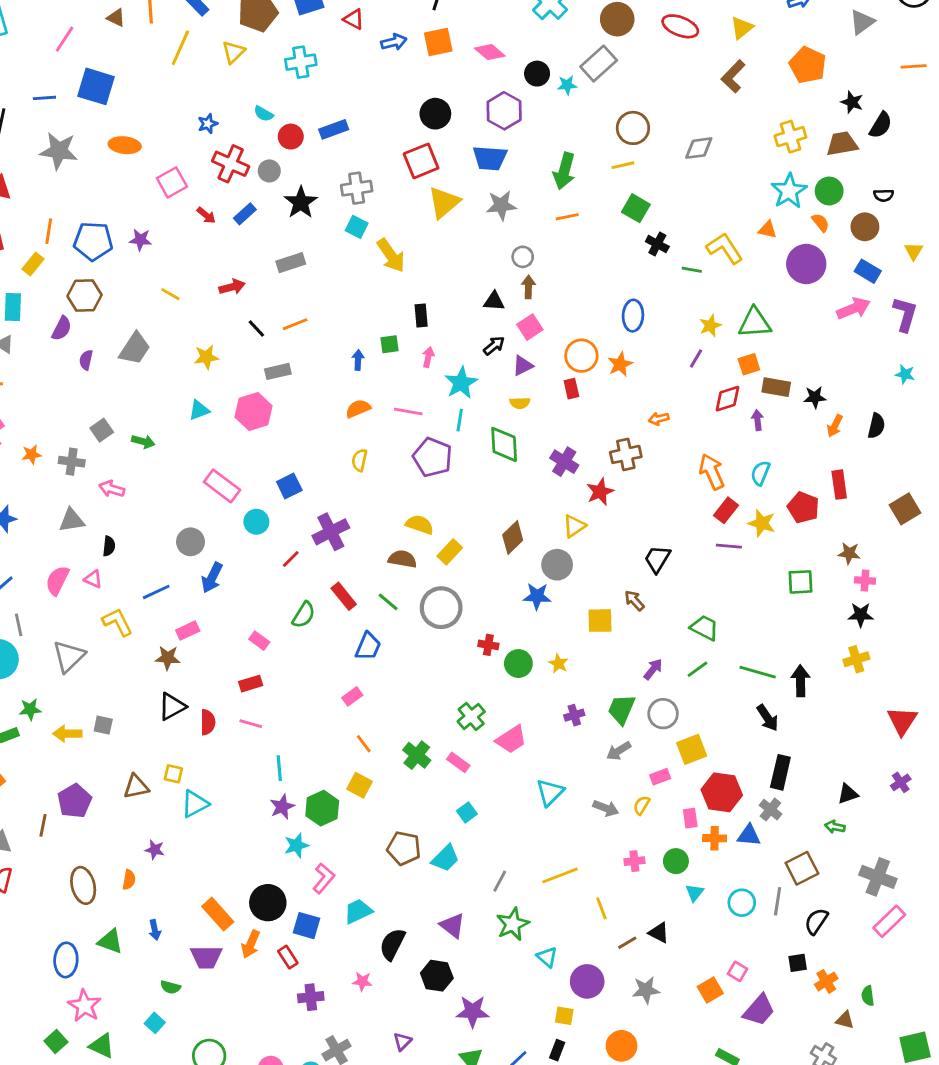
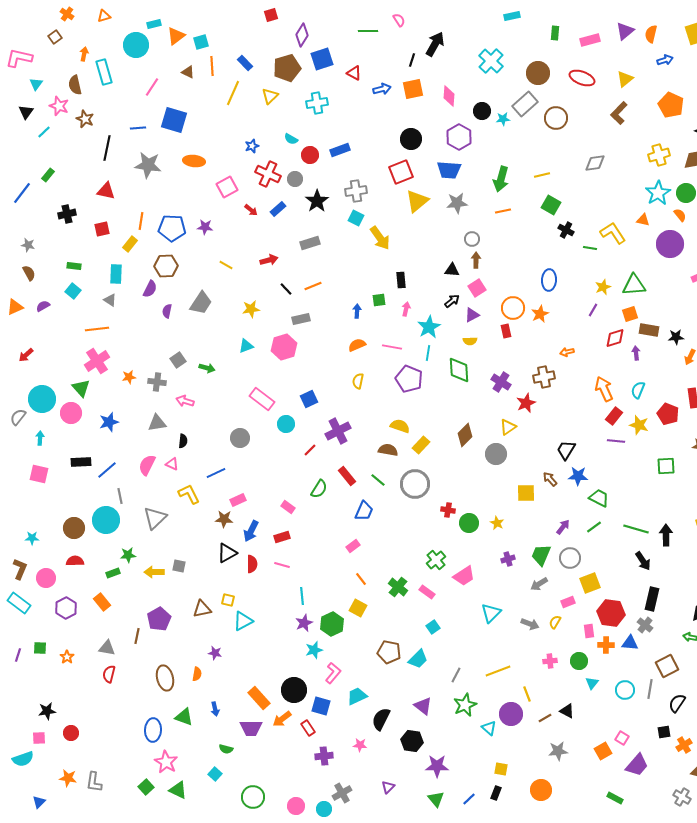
pink diamond: (490, 52) -> (449, 96), turned 55
brown circle: (633, 128) -> (556, 118), moved
blue arrow: (212, 578) -> (251, 531), moved
blue star: (537, 596) -> (578, 476), moved
orange arrow: (251, 944) -> (282, 719), turned 30
purple circle: (587, 981) -> (511, 714), moved

